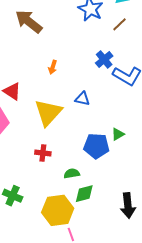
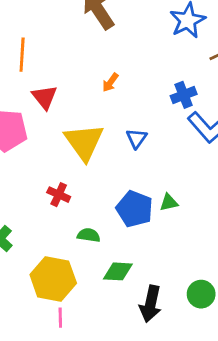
blue triangle: (82, 99) -> (137, 138), turned 35
yellow triangle: (48, 113) -> (84, 142), turned -36
green diamond: (84, 194) -> (118, 271), moved

